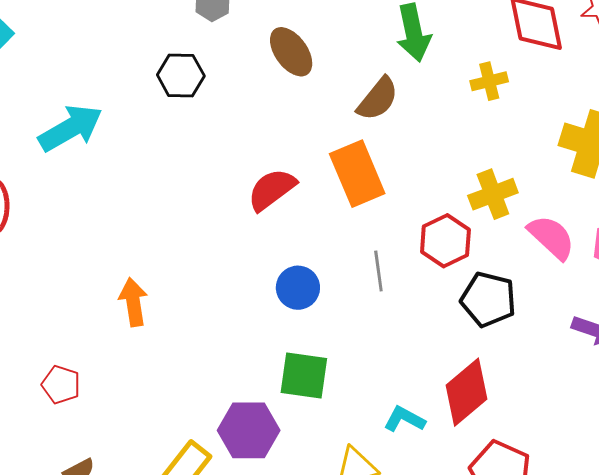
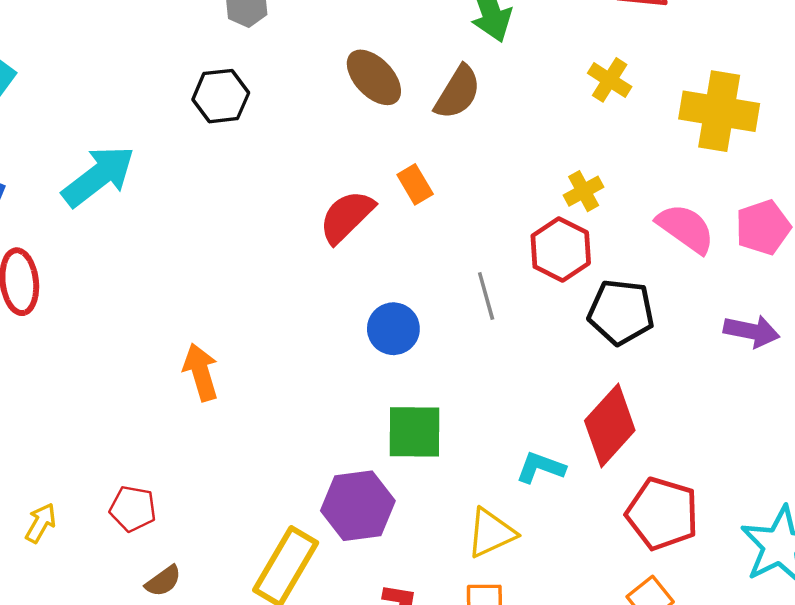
brown ellipse: (291, 52) -> (374, 77), moved
yellow cross: (489, 81) -> (610, 80), moved, turned -36
orange rectangle: (357, 174) -> (415, 184), moved, size x0.5
yellow cross: (493, 194) -> (584, 191), moved, size x0.7
red pentagon: (61, 385) -> (133, 509), moved

